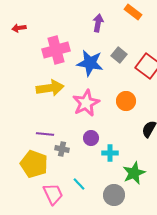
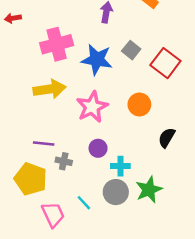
gray circle: (114, 195) -> (116, 192), moved

